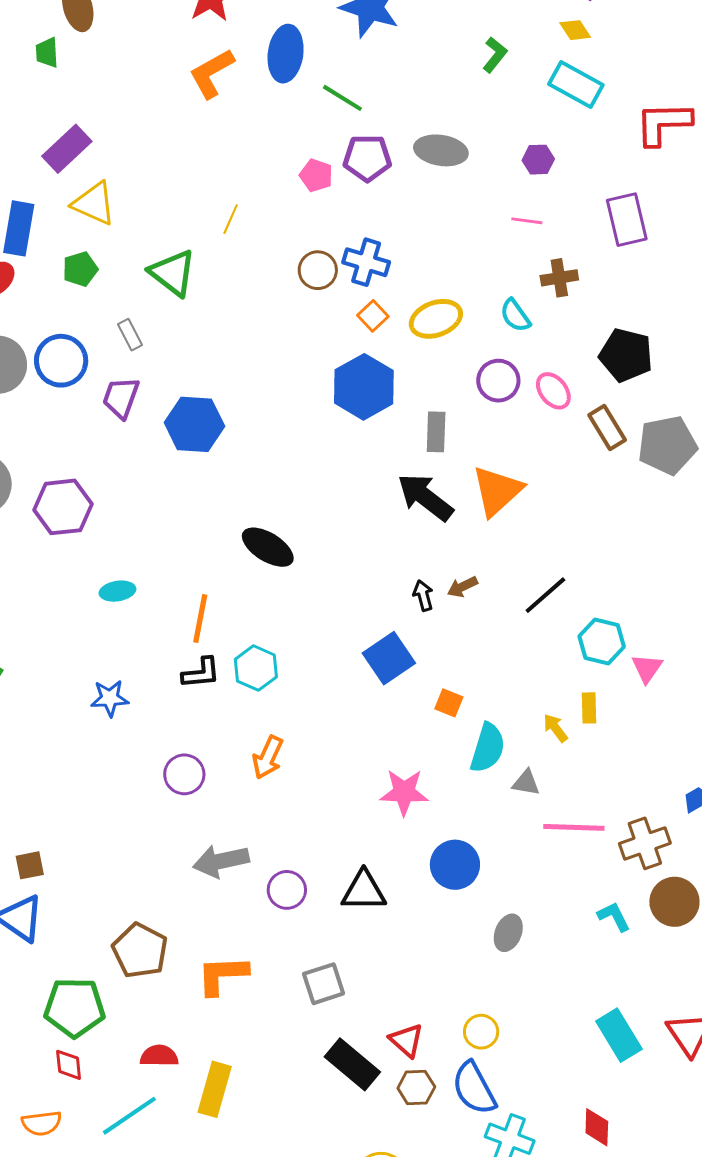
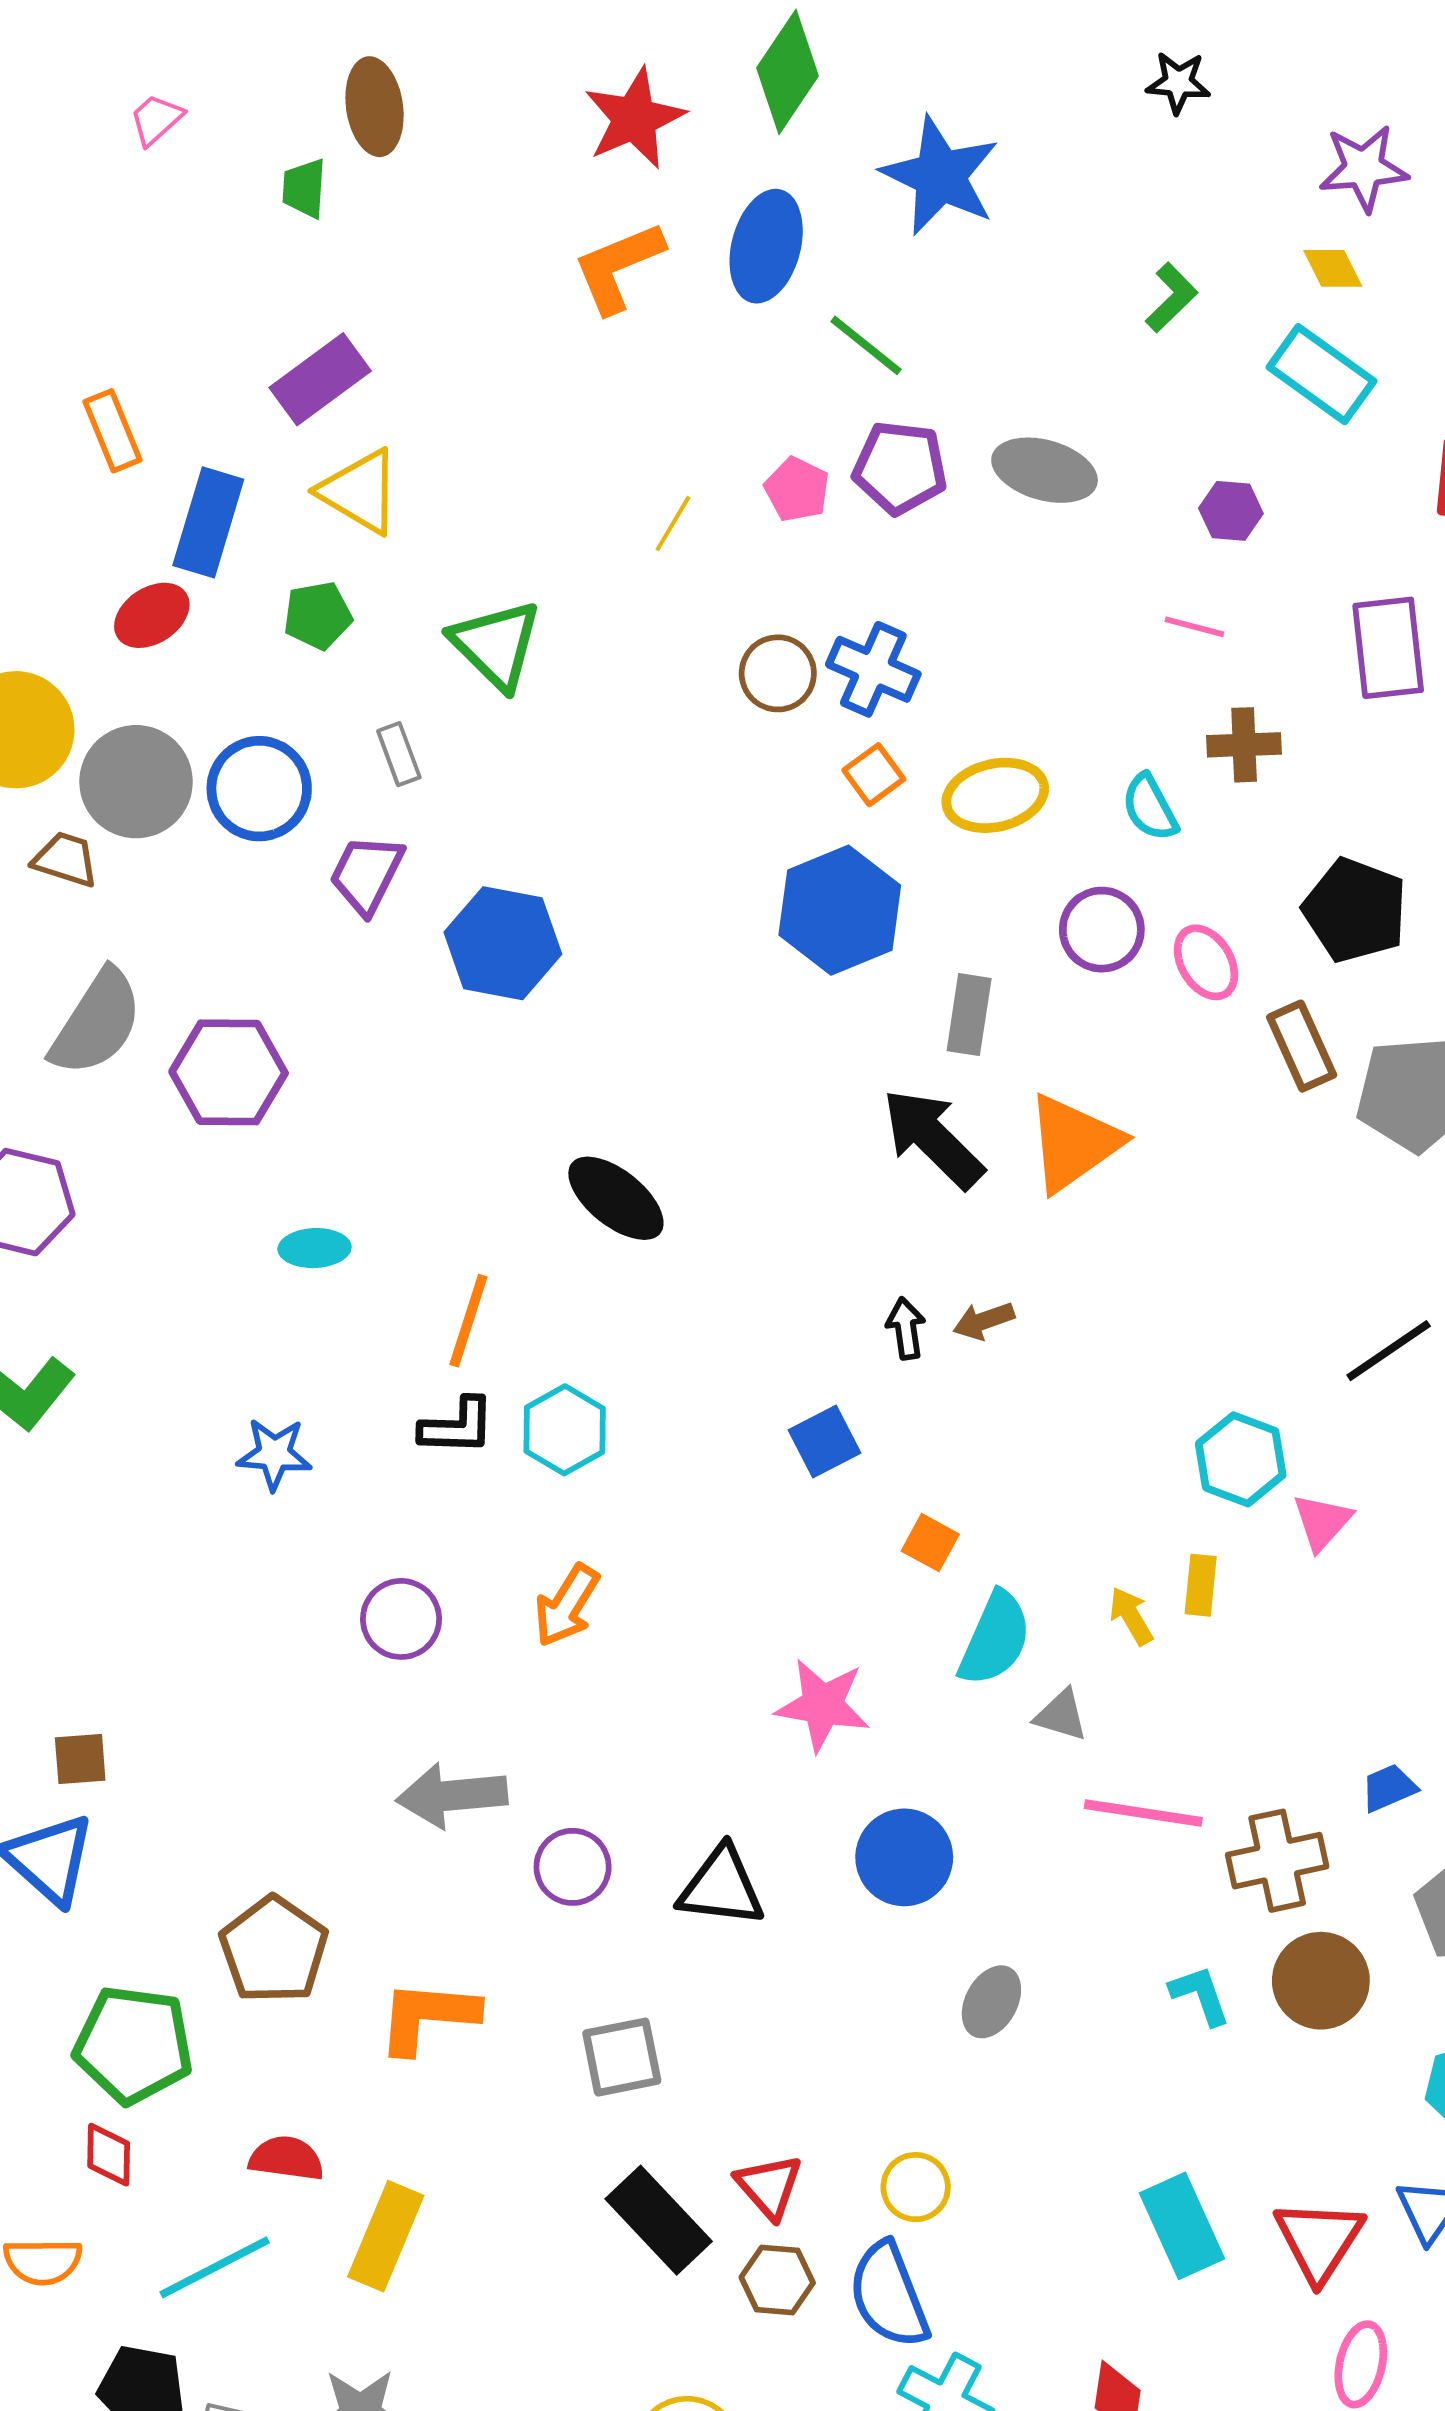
yellow line: (231, 219) -> (673, 524), moved
black line: (545, 595) -> (1389, 1351), moved
blue square: (389, 658) -> (825, 1441), size x0.7

